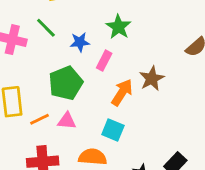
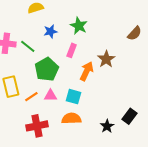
green line: (46, 28) -> (28, 46), moved
blue star: (80, 42) -> (50, 31), moved
cyan square: (113, 130) -> (73, 97), moved

